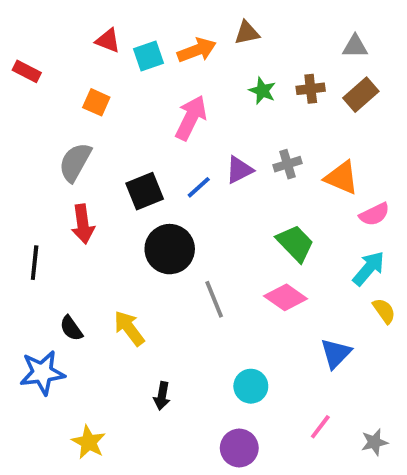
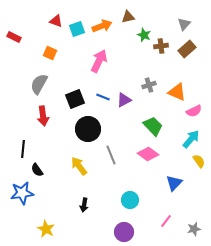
gray triangle: (355, 46) -> (184, 24), turned -48
green star: (262, 91) -> (144, 35), moved
purple triangle: (239, 170) -> (124, 100), moved
blue line: (199, 187) -> (103, 97), turned 64
black line: (35, 263) -> (23, 149), moved
yellow arrow: (129, 328) -> (79, 166), moved

